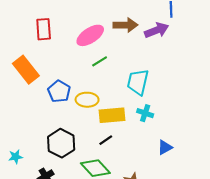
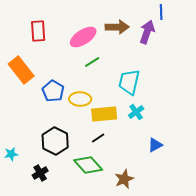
purple arrow: (157, 30) -> (147, 32), turned -50
cyan cross: (145, 113) -> (136, 112), turned 35

